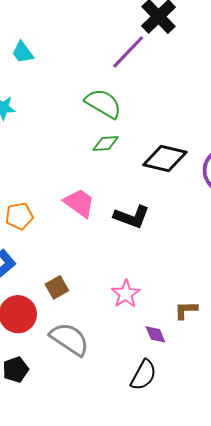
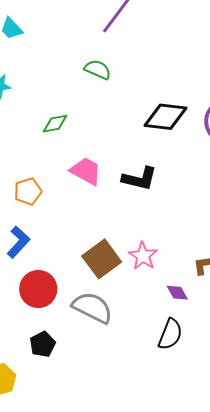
green semicircle: (103, 103) -> (98, 70), size x0.7
green diamond: (106, 143) -> (55, 124), moved
brown square: (57, 287) -> (102, 259), moved, size x1.6

